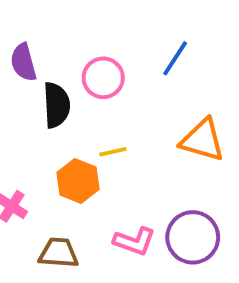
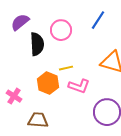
purple semicircle: (23, 62) -> (20, 22), turned 66
pink L-shape: (134, 241) -> (79, 86), moved

